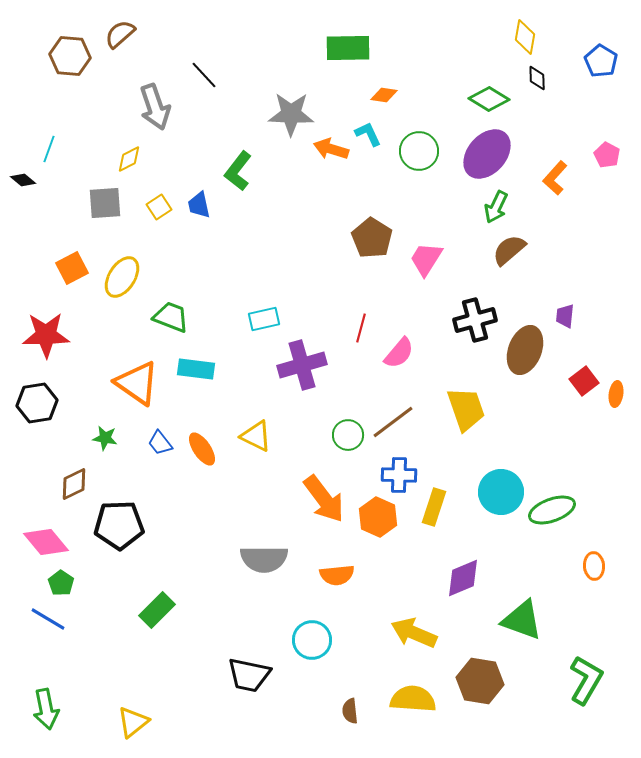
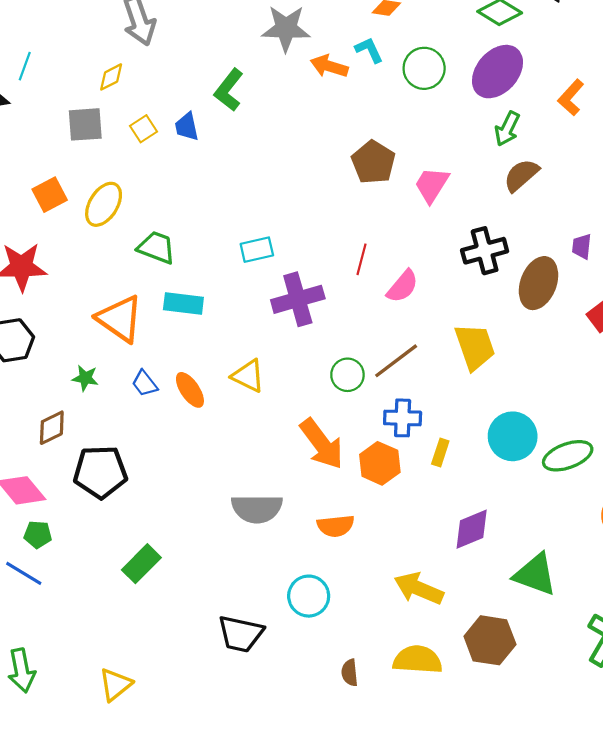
yellow rectangle: (434, 507) -> (440, 453), size x0.7
green pentagon: (61, 583) -> (38, 535), turned -30

